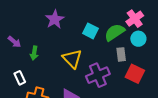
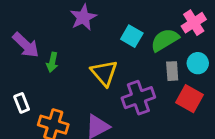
cyan circle: (138, 39) -> (198, 63), moved
purple arrow: (14, 42) -> (26, 45), size x1.5
white rectangle: (20, 78) -> (22, 103), moved

